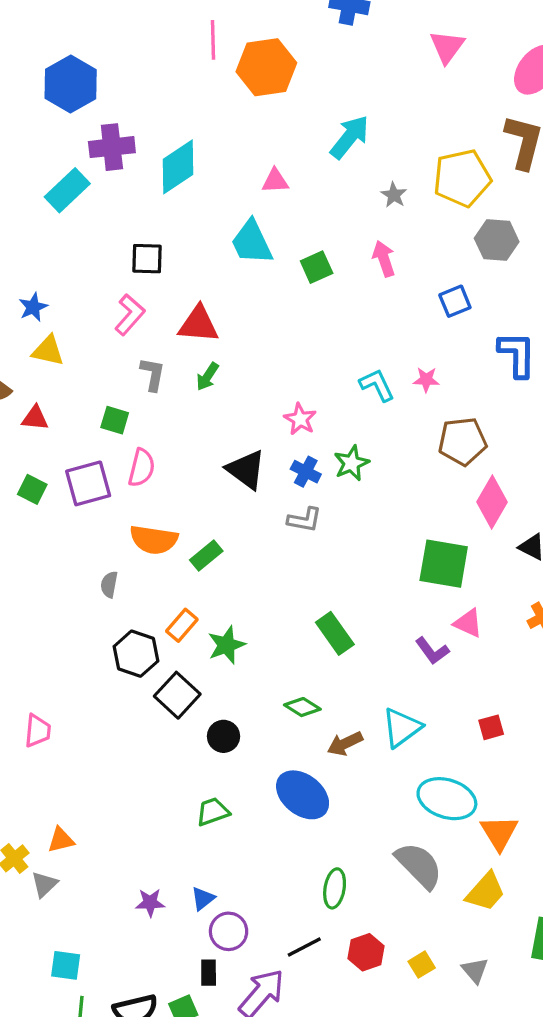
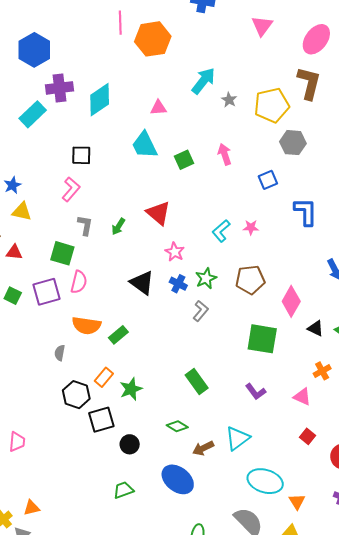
gray star: (394, 195) -> (229, 100), moved
red triangle: (198, 324) -> (158, 213), moved, turned 36
cyan L-shape: (377, 385) -> (221, 231), turned -105
green square: (115, 420) -> (62, 253), size x1.4
brown pentagon: (462, 441) -> (250, 280), moved
gray L-shape: (305, 520) -> (201, 311), moved, turned -60
pink triangle: (468, 623) -> (302, 397), moved
black square: (177, 695) -> (101, 420), turned 32
red square: (491, 727) -> (308, 436), moved, turned -35
orange triangle: (499, 833) -> (297, 502), size x0.7

